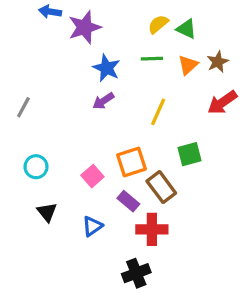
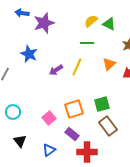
orange triangle: (188, 65) -> (109, 64), moved
blue star: (106, 68) -> (29, 54), moved
yellow line: (158, 112) -> (77, 67), moved
green square: (189, 154) -> (102, 104), moved
brown rectangle: (161, 187) -> (108, 126), moved

